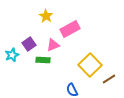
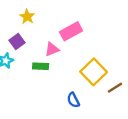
yellow star: (46, 16) -> (27, 17), moved
purple square: (29, 44) -> (17, 41), moved

